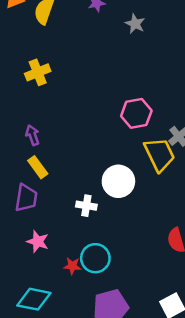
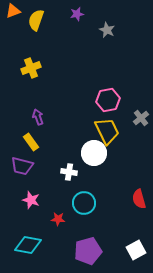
purple arrow: (33, 135) -> (38, 117), moved
yellow trapezoid: (159, 154) -> (107, 131), moved
purple trapezoid: (26, 198) -> (22, 166), turned 95
cyan circle: (95, 258) -> (84, 203), moved

